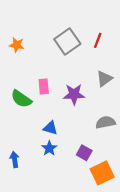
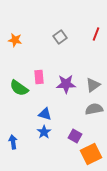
red line: (98, 40) -> (96, 34), moved
gray square: (67, 42) -> (60, 37), size x0.6
gray triangle: (104, 79) -> (93, 85), moved

